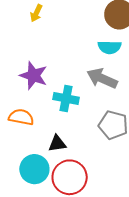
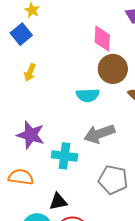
cyan semicircle: (110, 47) -> (88, 95), moved
gray arrow: (102, 78) -> (99, 134), turned -40

